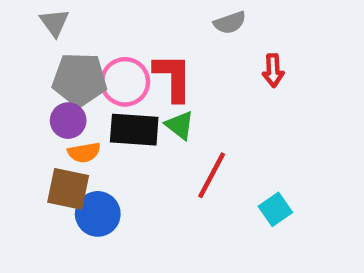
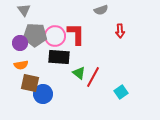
purple circle: (68, 121) -> (20, 43), moved
green triangle: (180, 125) -> (79, 73), moved
orange semicircle: (84, 152) -> (21, 65), moved

